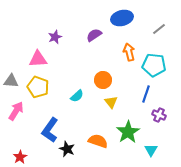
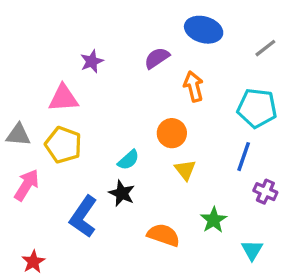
blue ellipse: (122, 18) -> (204, 30), turned 30
orange arrow: (129, 52) -> (194, 86), moved
green star: (128, 132) -> (214, 220), size x0.7
black star: (67, 149) -> (122, 193), moved

